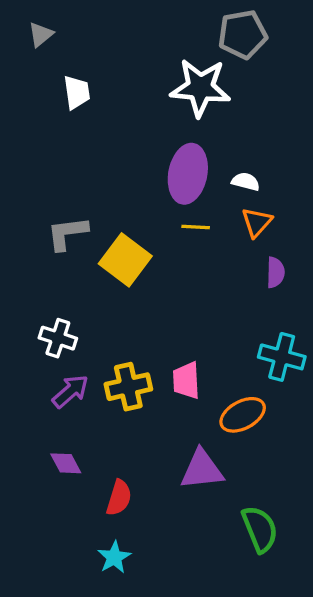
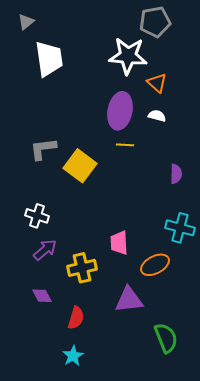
white trapezoid: (77, 92) -> (49, 59), size x1.6
orange triangle: (257, 222) -> (157, 83), moved, turned -30
yellow cross: (128, 387) -> (82, 268), moved

